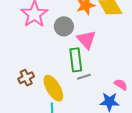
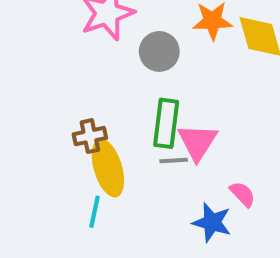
pink triangle: (87, 40) -> (197, 142), moved
brown cross: (26, 78) -> (90, 136), moved

